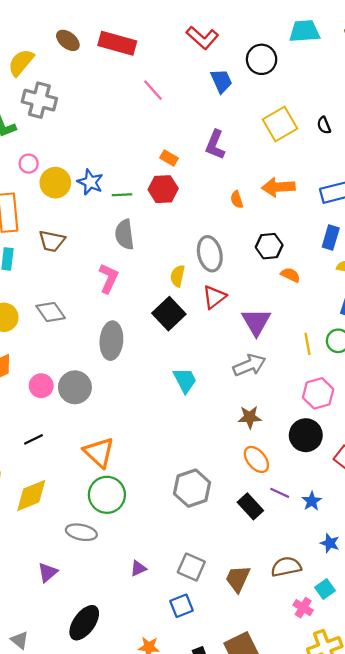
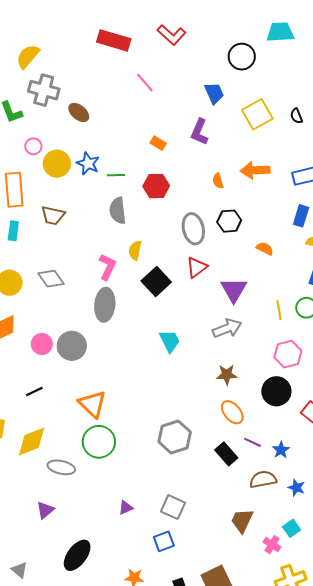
red L-shape: (202, 38) -> (171, 35), moved
brown ellipse: (68, 40) -> (79, 112), moved
blue trapezoid: (221, 81) -> (214, 93), moved
red hexagon: (163, 189) -> (156, 186), moved
black hexagon: (269, 246) -> (229, 221), moved
yellow semicircle: (178, 276) -> (135, 250), moved
pink L-shape: (109, 278) -> (107, 267), moved
gray ellipse: (81, 532) -> (61, 467), moved
brown semicircle: (286, 567) -> (263, 479), moved
brown trapezoid: (238, 579) -> (242, 521), moved

